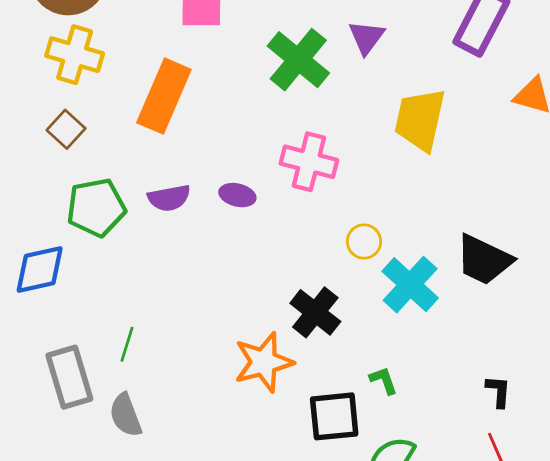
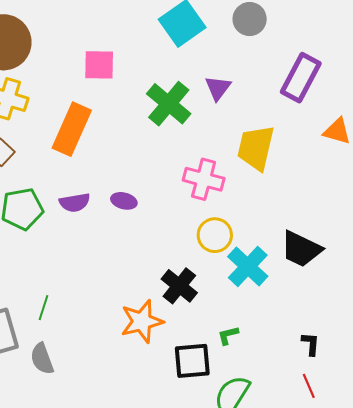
pink cross: (309, 162) -> (204, 179), moved
yellow circle: (364, 242) -> (215, 235), size x1.4
green L-shape: (384, 380) -> (228, 335), turned -85

